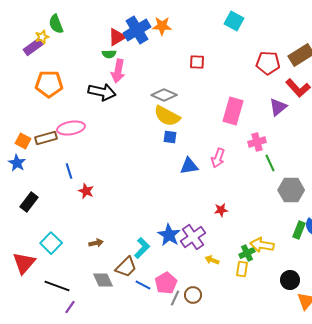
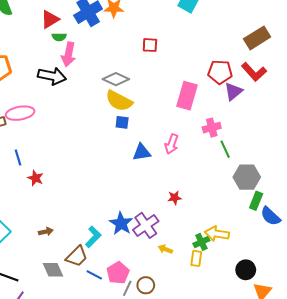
red triangle: (117, 37) -> (50, 19), moved
red pentagon: (268, 63) -> (220, 72), moved
green rectangle: (299, 230) -> (256, 201), moved

